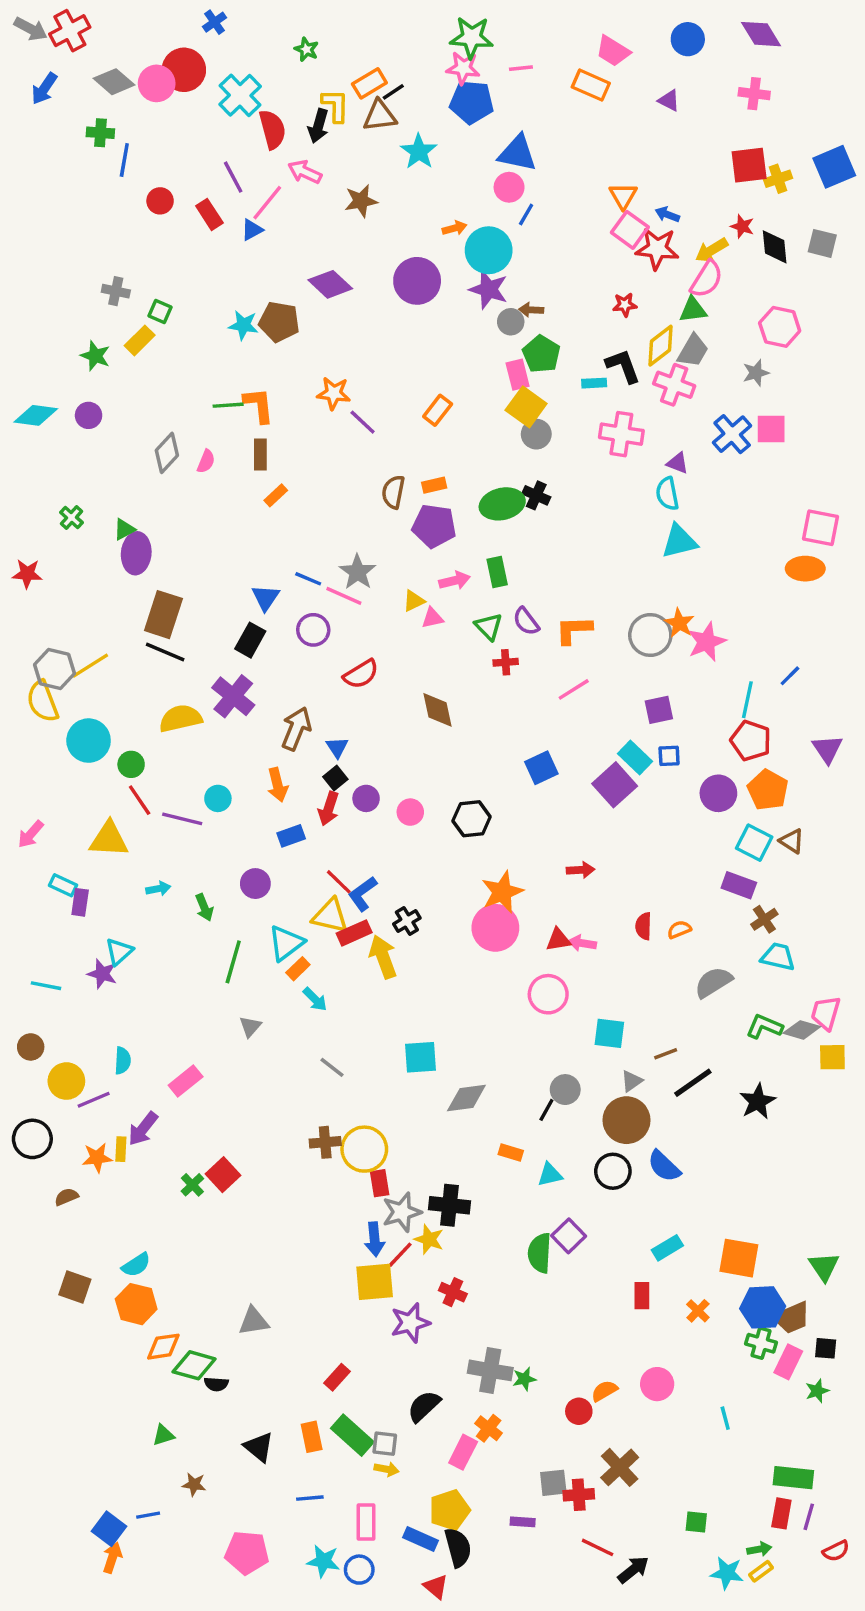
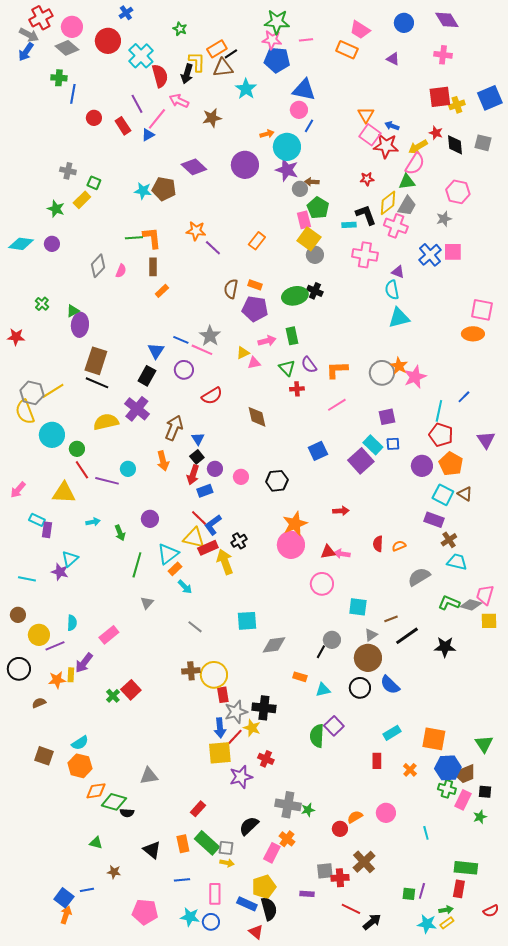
gray arrow: (31, 29) -> (29, 35), moved
pink circle: (157, 83) -> (72, 27), moved
orange rectangle: (434, 485) -> (255, 285), turned 32
blue rectangle: (291, 836) -> (205, 491), moved
black star: (758, 1101) -> (445, 647), turned 30
green triangle: (163, 1435) -> (96, 843), turned 32
purple line: (809, 1517) -> (422, 891), moved

